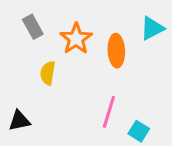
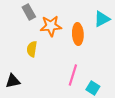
gray rectangle: (33, 27) -> (29, 12), moved
orange star: (76, 39) -> (51, 26), turned 30

